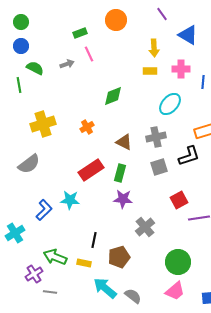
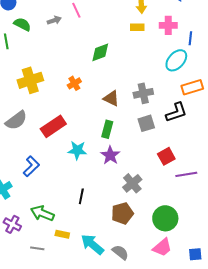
cyan ellipse: (170, 104) -> (176, 60), moved
red rectangle: (91, 170) -> (53, 126), moved
purple star: (123, 199) -> (110, 155), turned 30
cyan star: (70, 200) -> (77, 150), moved
brown pentagon: (119, 257) -> (122, 213), moved
yellow rectangle: (84, 263) -> (62, 234), moved
purple cross: (34, 274) -> (12, 224), moved, turned -30

